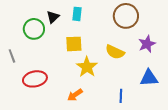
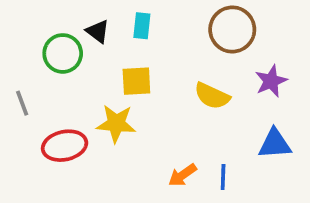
black triangle: (53, 17) -> (98, 31), turned -40
yellow star: (87, 67) -> (116, 124), moved, turned -30
orange arrow: (75, 95) -> (183, 175), moved

